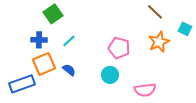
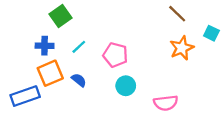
pink pentagon: (119, 48) -> (115, 55), moved

